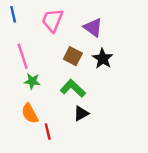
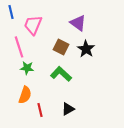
pink trapezoid: (52, 20) -> (33, 25), moved
orange semicircle: (30, 113) -> (25, 95), turned -132
black triangle: (81, 113) -> (68, 109), moved

